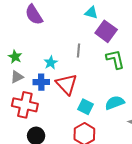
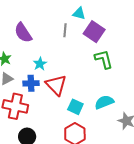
purple semicircle: (34, 15) -> (23, 33), moved
gray line: (79, 50) -> (65, 30), moved

